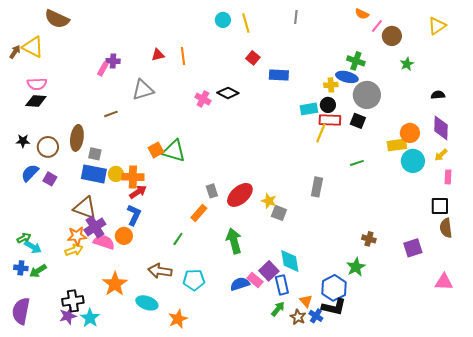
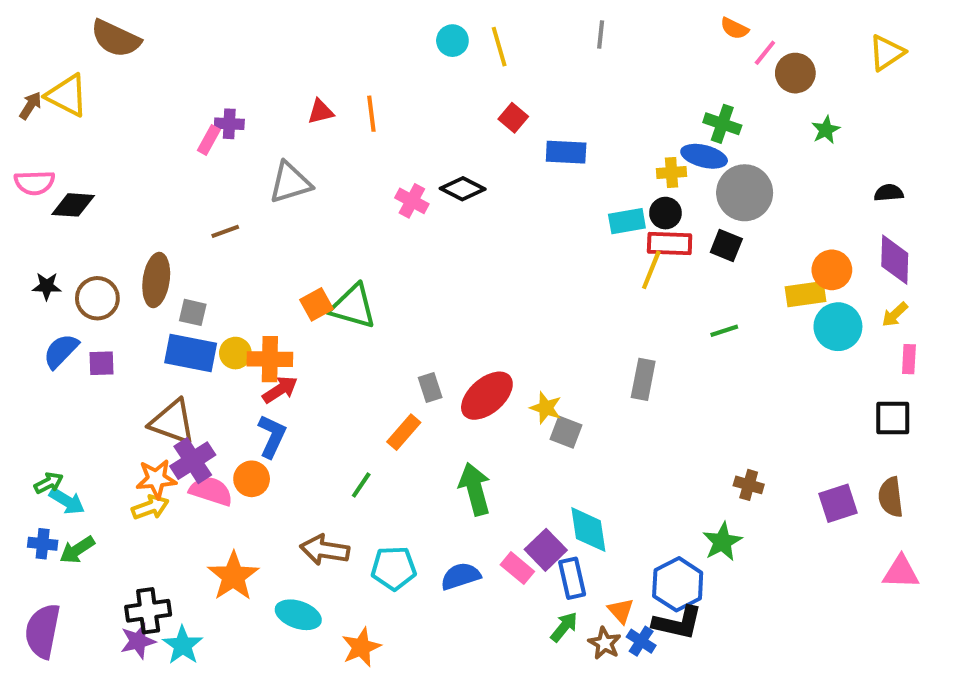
pink semicircle: (37, 84) -> (34, 183), moved
purple square: (50, 179) -> (101, 363), turned -32
brown semicircle: (446, 228) -> (891, 497), moved
blue semicircle: (240, 284) -> (461, 576), moved

